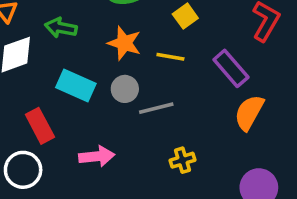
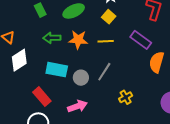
green arrow: (61, 28) -> (52, 38), moved
gray circle: (125, 89) -> (81, 78), moved
gray line: (156, 108) -> (104, 72), turned -30

